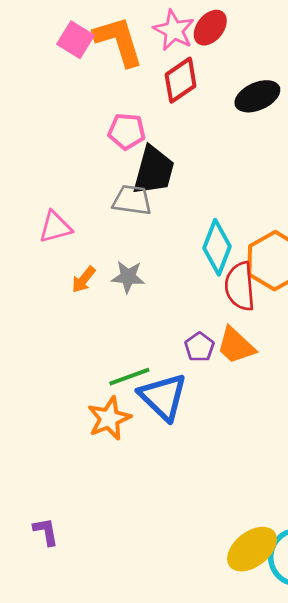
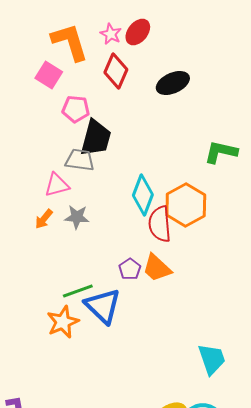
pink star: (174, 30) -> (111, 34), size x0.7
pink square: (75, 40) -> (49, 75), moved
red diamond: (181, 80) -> (116, 71), turned -32
pink triangle: (55, 227) -> (57, 185), moved

